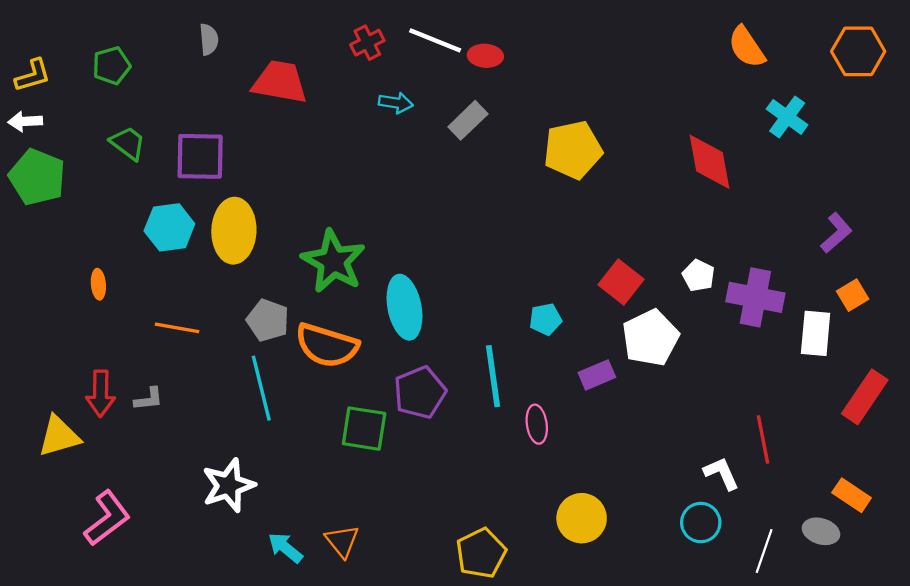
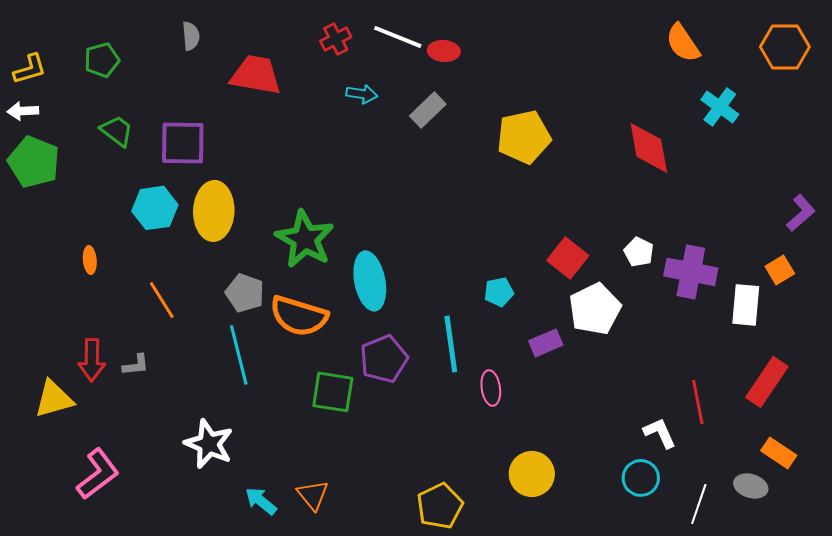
purple L-shape: (836, 233) -> (801, 213), moved
orange line: (177, 328) -> (162, 300), turned 48
red rectangle: (865, 397) -> (767, 382), moved
white star: (228, 485) -> (209, 444), turned -30

